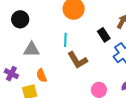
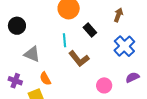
black rectangle: (104, 35) -> (90, 30), moved
gray triangle: (31, 50) -> (32, 54), turned 30

